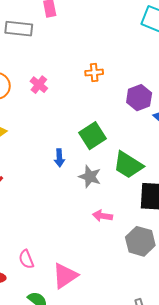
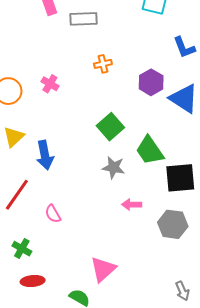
gray rectangle: (19, 29) -> (83, 19), moved
blue arrow: (59, 158) -> (45, 155), moved, size x1.6
green trapezoid: (128, 165) -> (150, 150), turned 32
pink semicircle: (26, 259) -> (53, 214), moved

